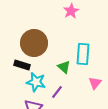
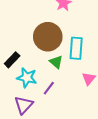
brown circle: (34, 43) -> (48, 37), moved
black rectangle: (22, 65) -> (12, 60), turned -63

